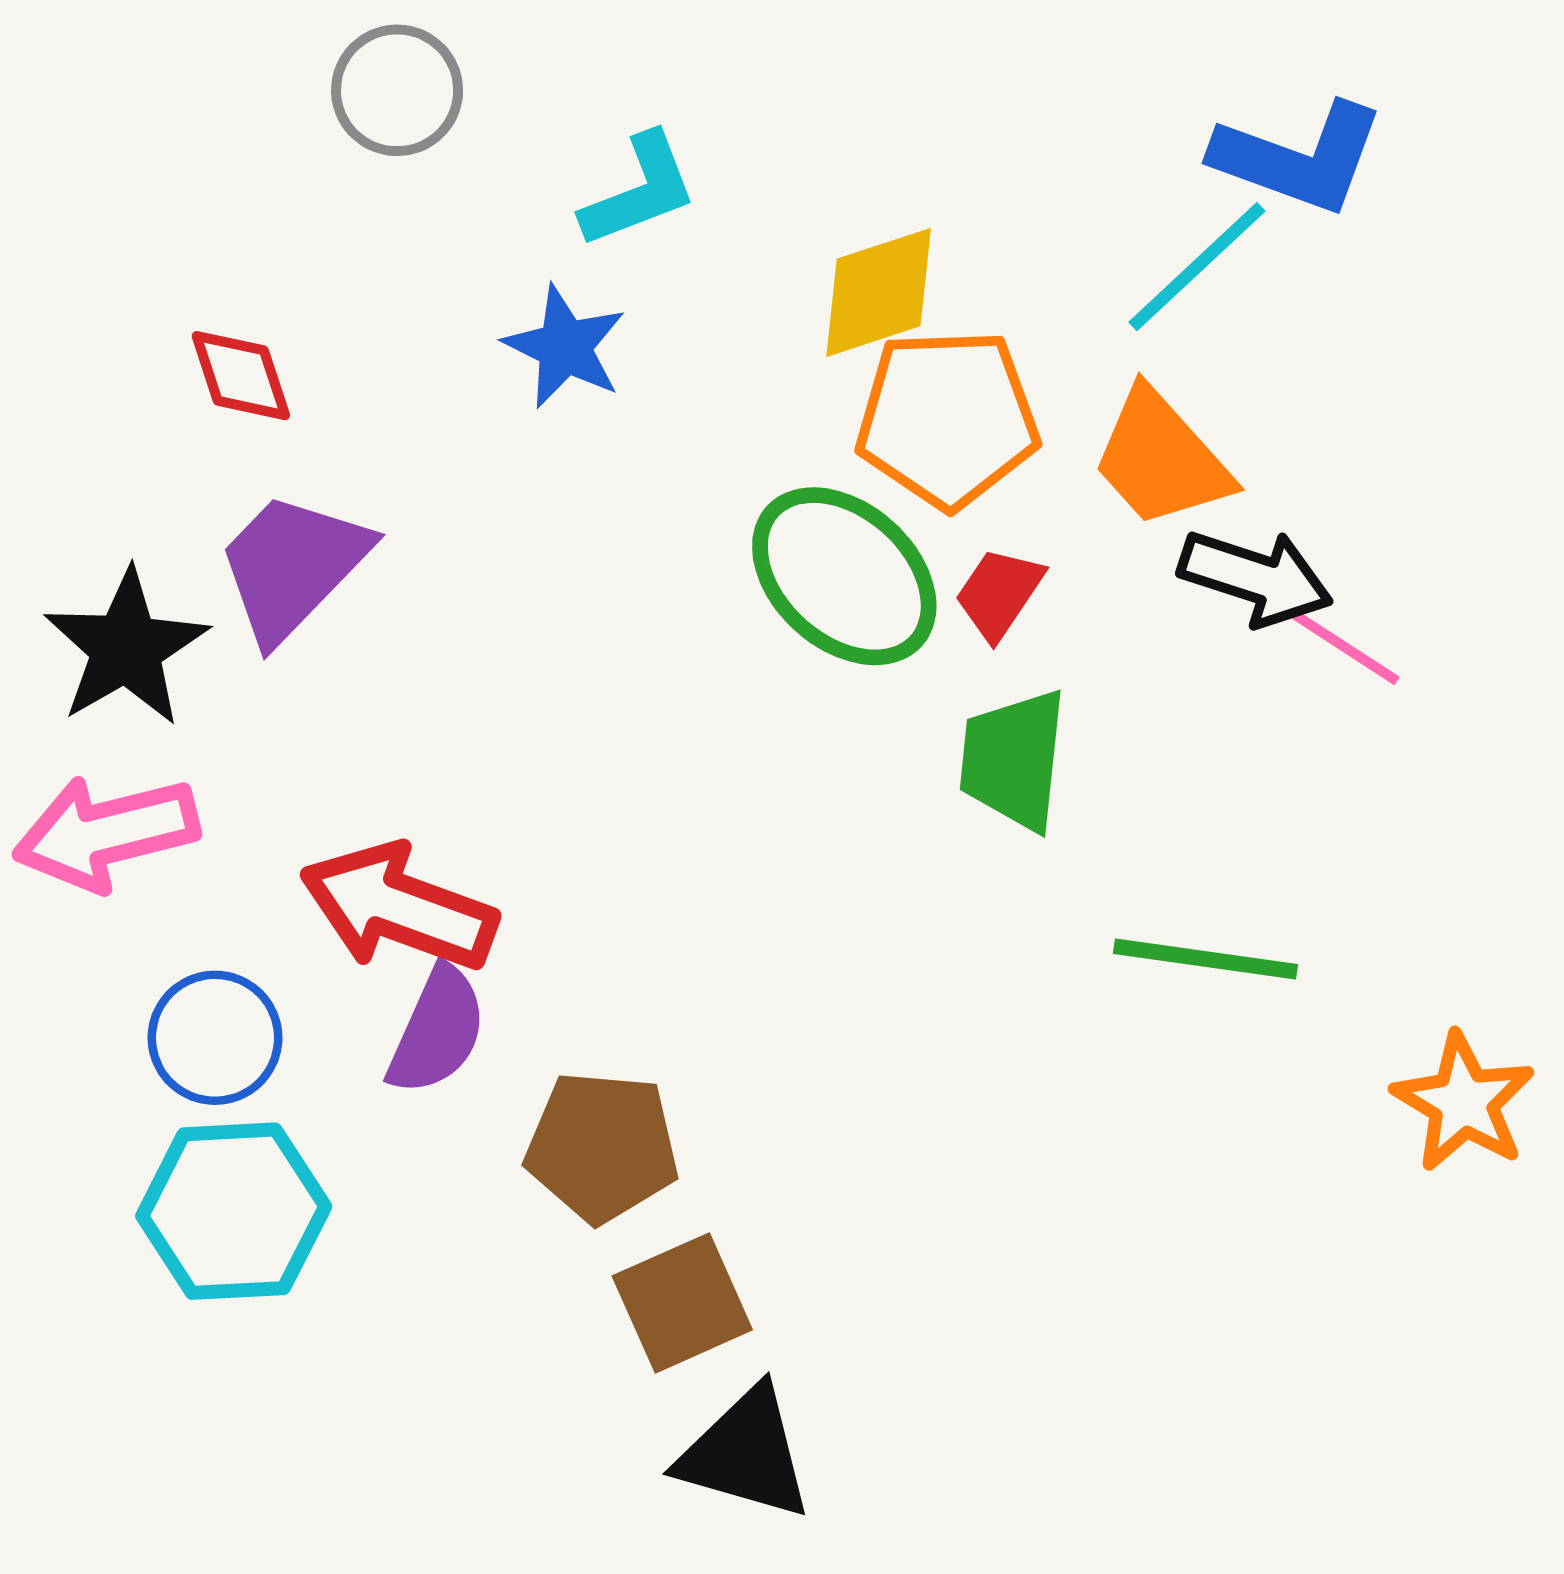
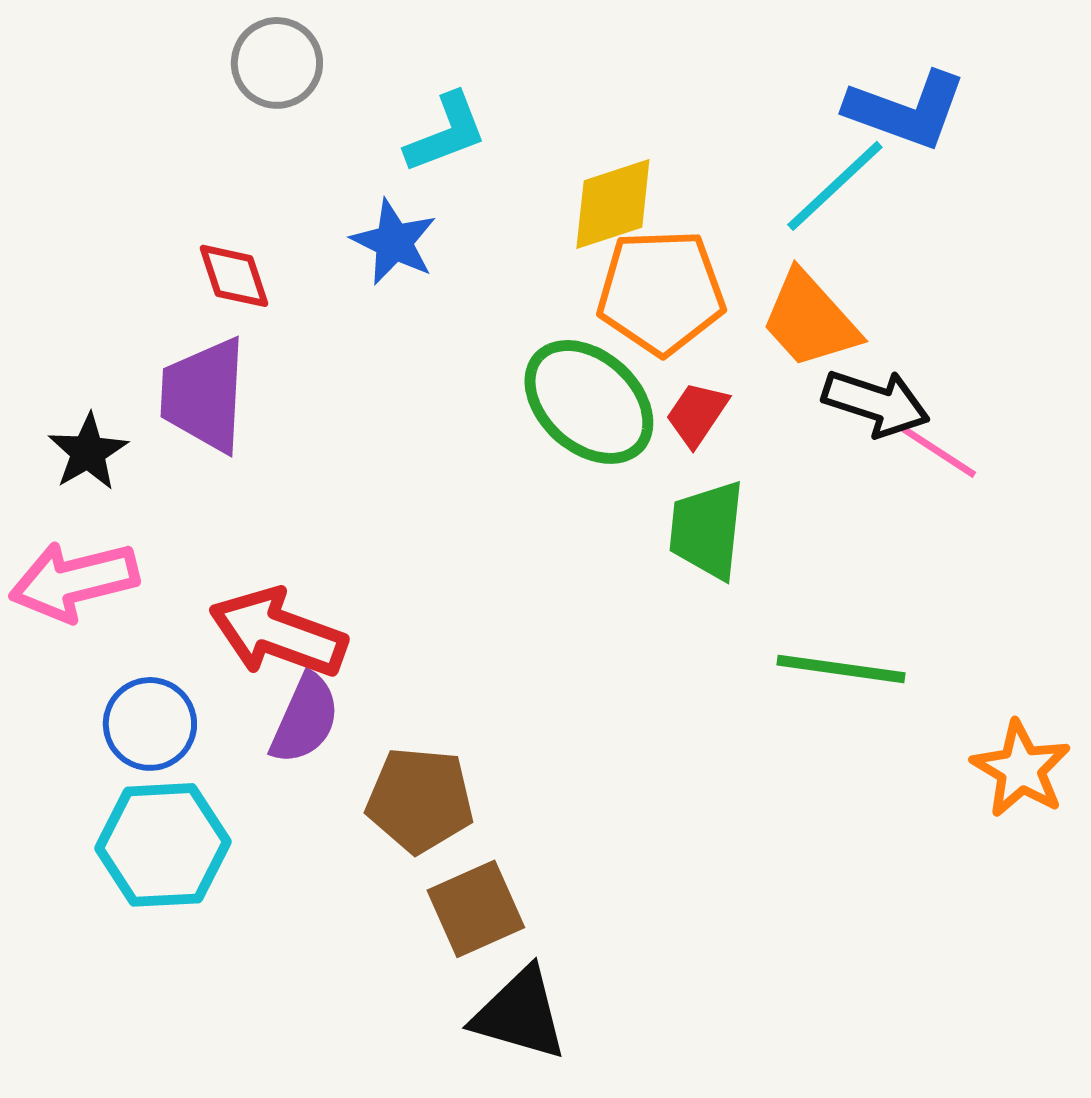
red diamond: (241, 376) -> (234, 276), moved
purple trapezoid: (292, 566) -> (204, 395), turned -41
black star: (126, 648) -> (88, 452), size x0.7

